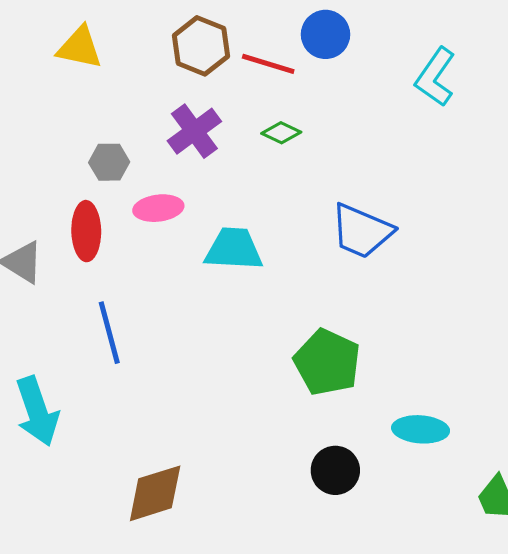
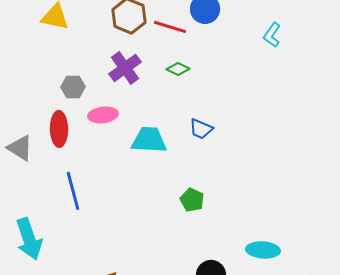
cyan L-shape: (435, 77) -> (272, 35), size x0.7
blue trapezoid: (362, 231) -> (201, 129), moved, size x0.6
green pentagon: (327, 362) -> (192, 200), moved, size x0.6

